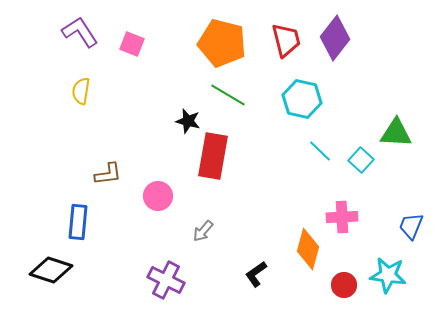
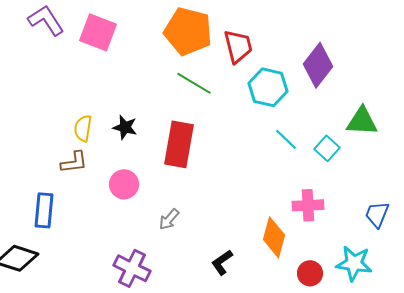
purple diamond: (335, 38) -> (318, 65), moved
red trapezoid: (286, 40) -> (238, 46), moved
pink square: (132, 44) -> (98, 32), size x1.5
yellow semicircle: (81, 91) -> (83, 128), moved
black star: (188, 121) -> (125, 127), moved

